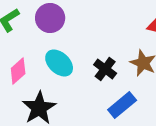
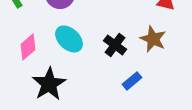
blue rectangle: (122, 105) -> (132, 81), size x0.7

